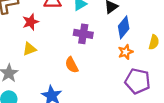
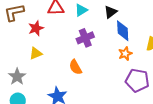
blue diamond: (124, 27) -> (123, 31), turned -40
purple cross: (83, 34) -> (85, 38), turned -30

